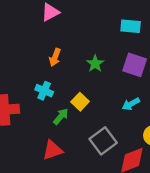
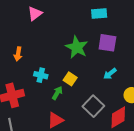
orange arrow: (55, 57) -> (18, 54), moved
green star: (95, 64) -> (77, 47), size x1.6

